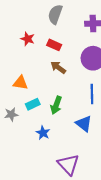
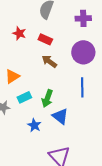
orange triangle: (20, 83) -> (12, 76), turned -42
blue triangle: (84, 124) -> (60, 116), moved

